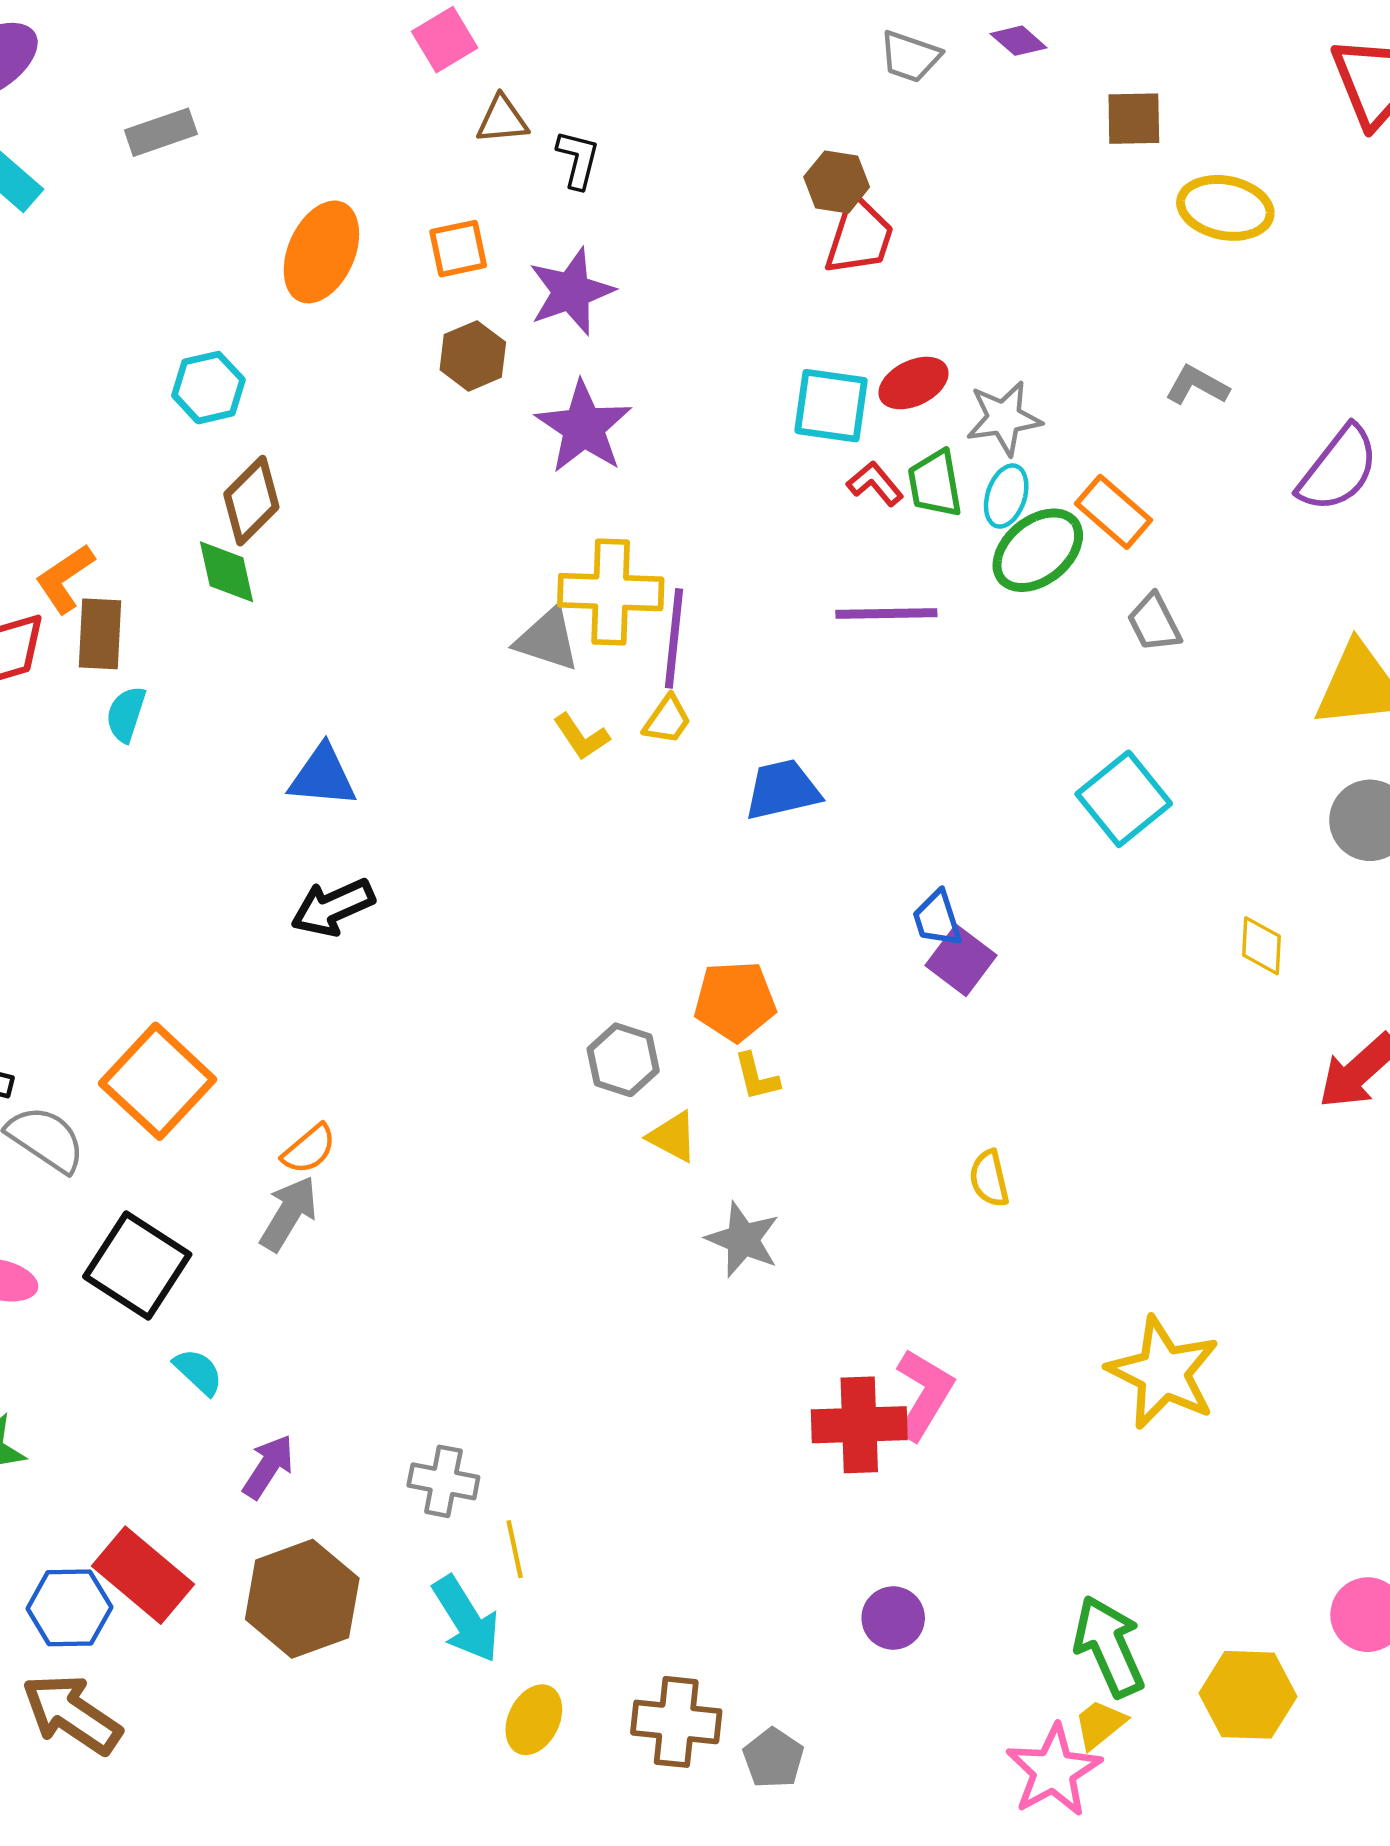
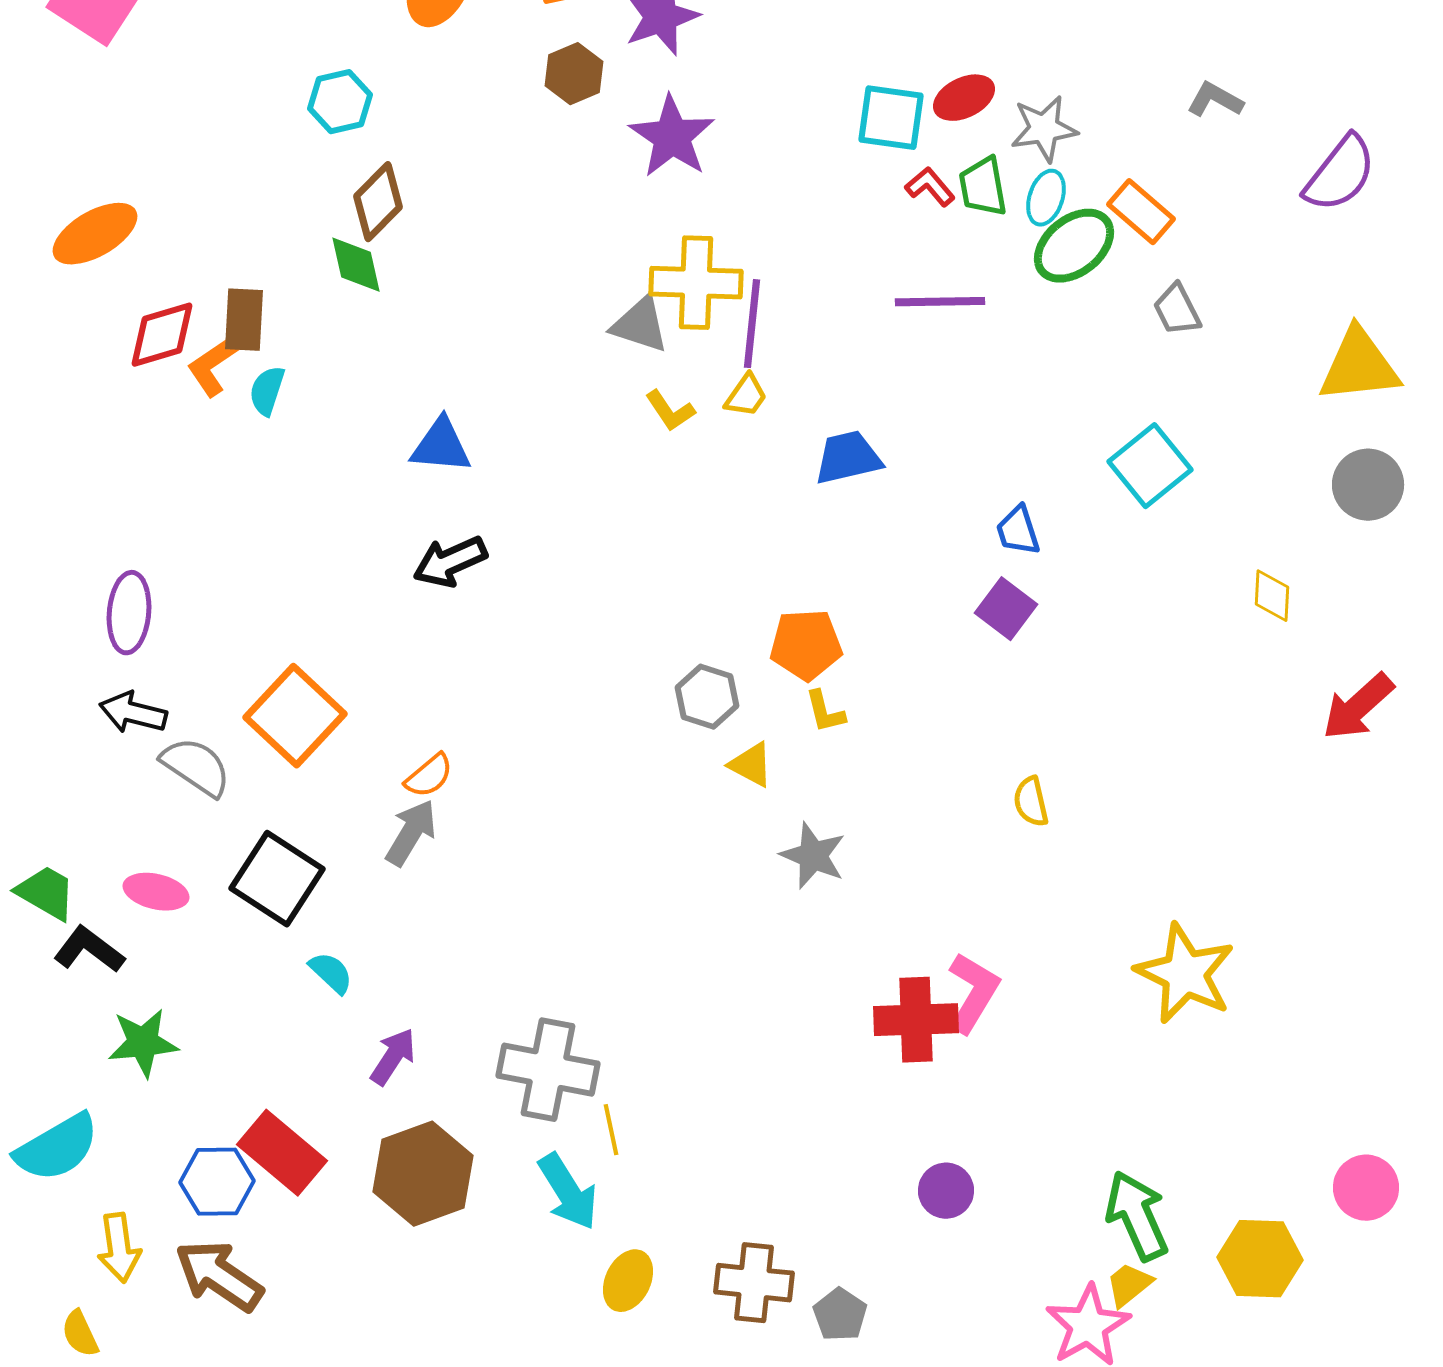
orange L-shape: (65, 579) -> (213, 366), moved
blue trapezoid: (937, 919) -> (1018, 531), moved
gray cross: (443, 1481) -> (548, 1070), size x1.6

